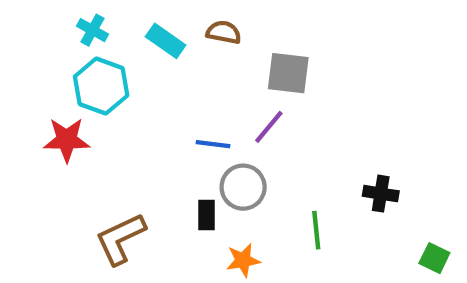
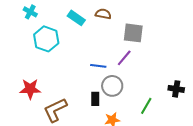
cyan cross: (92, 30) -> (30, 12), moved
red star: (67, 140) -> (30, 89), moved
green line: (316, 230) -> (146, 106), turned 36

